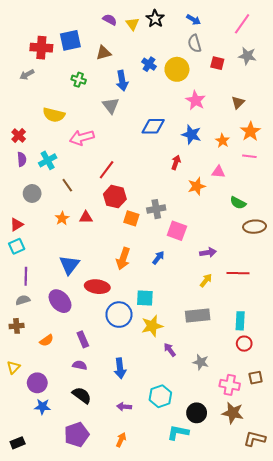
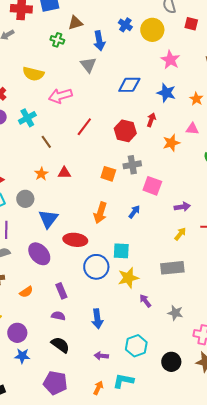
brown triangle: (103, 53) -> (75, 23), moved
gray circle: (32, 193) -> (25, 199), moved
red hexagon: (115, 197) -> (125, 131), moved
cyan L-shape: (178, 433) -> (123, 381), moved
purple pentagon: (77, 435) -> (55, 383), turned 30

